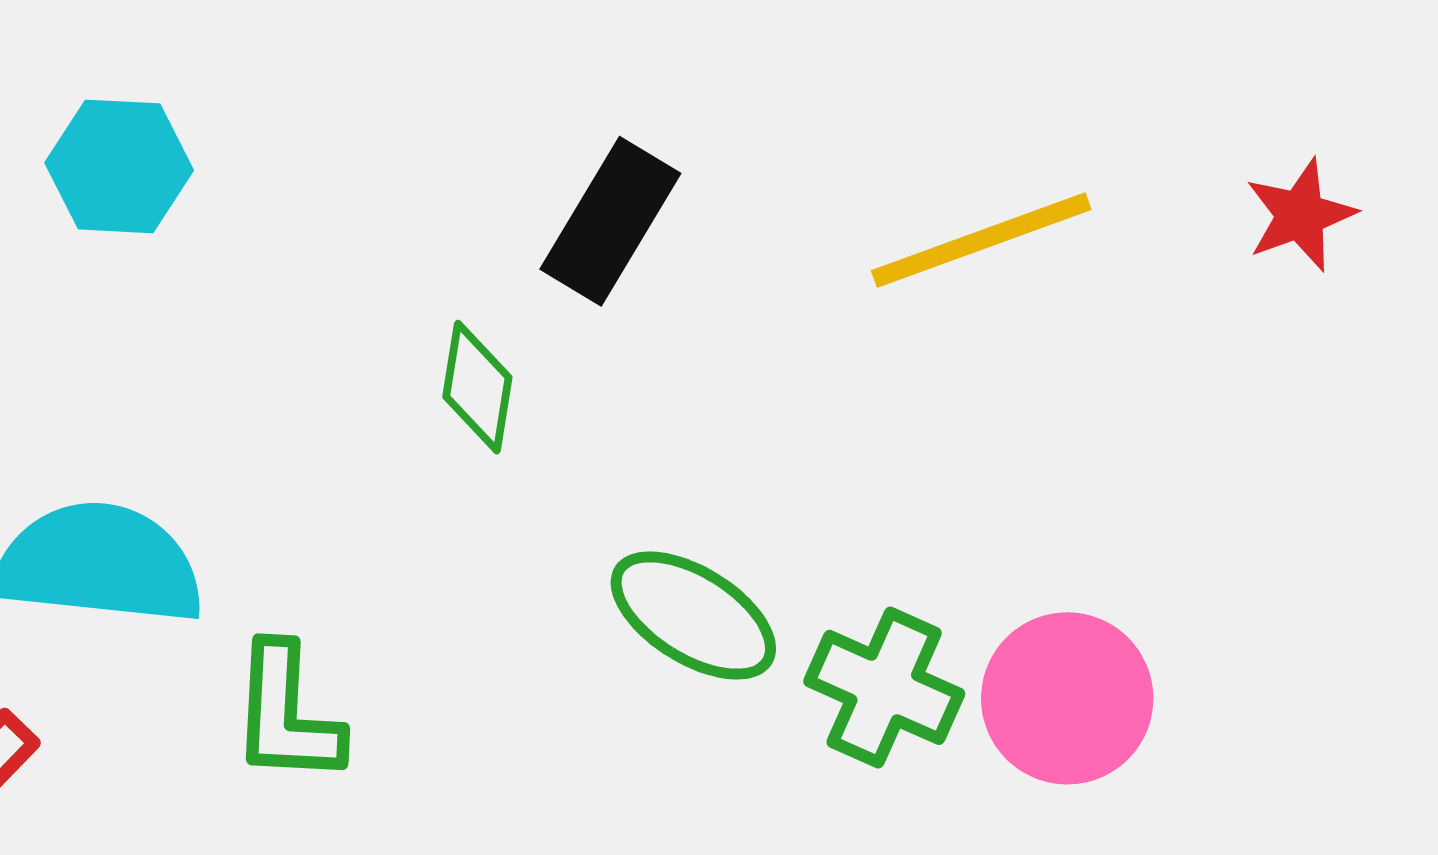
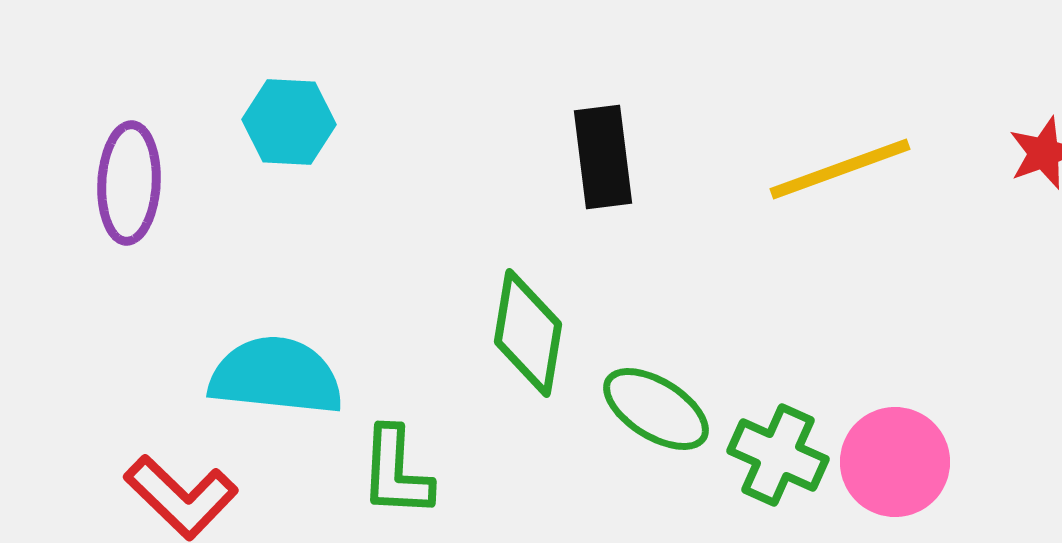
black rectangle: (610, 221) -> (603, 157), turned -38
green diamond: (477, 387) -> (528, 333), moved, size x1.5

